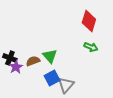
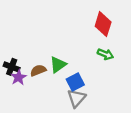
green triangle: (50, 56) -> (58, 65), turned 35
blue square: (52, 78) -> (75, 82), moved

